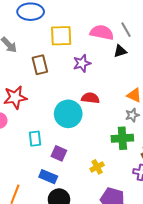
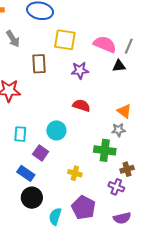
gray line: (126, 30) -> (129, 46), turned 42
cyan circle: (68, 114) -> (56, 130), moved, size x0.7
yellow cross: (97, 167) -> (75, 173), turned 32

